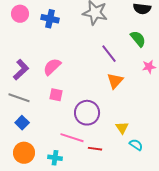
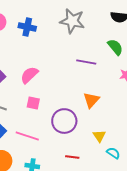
purple line: (109, 54) -> (86, 62), turned -42
orange triangle: (115, 81) -> (91, 100), moved
pink line: (72, 138) -> (27, 136), moved

